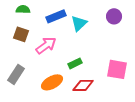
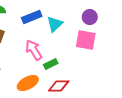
pink arrow: (46, 45) -> (34, 50), moved, turned -85
pink square: (117, 69) -> (86, 40), moved

